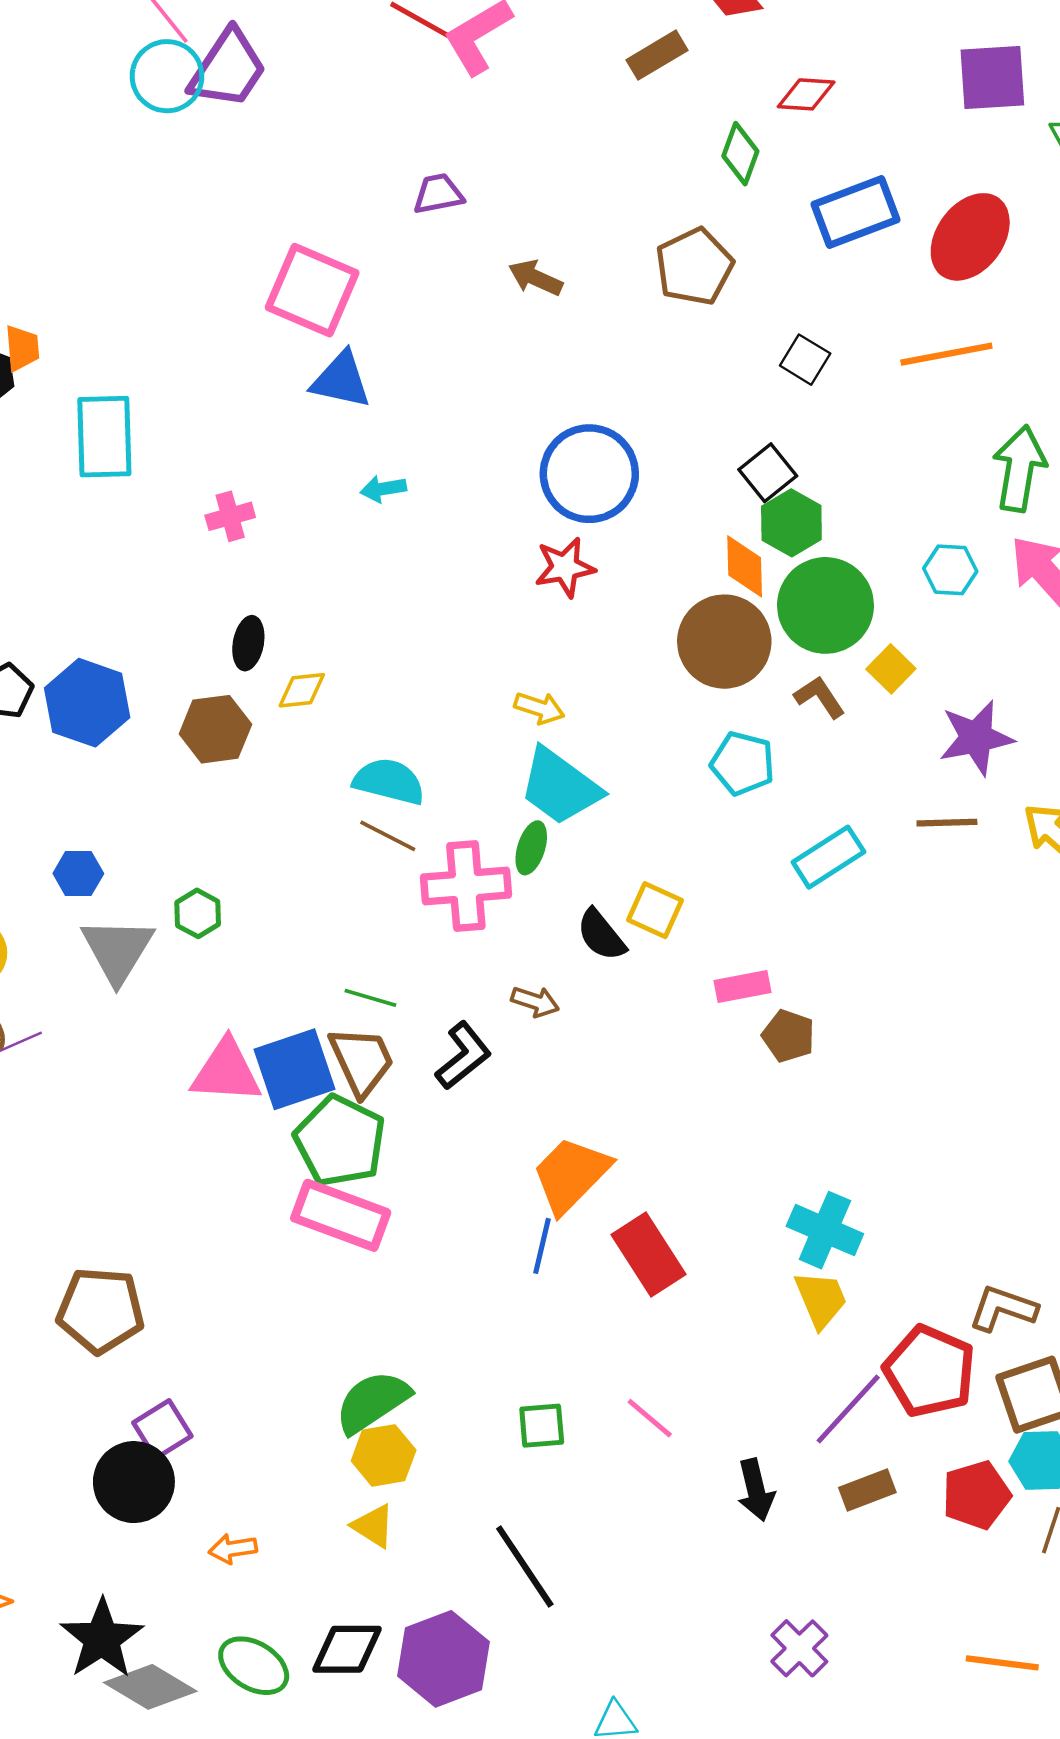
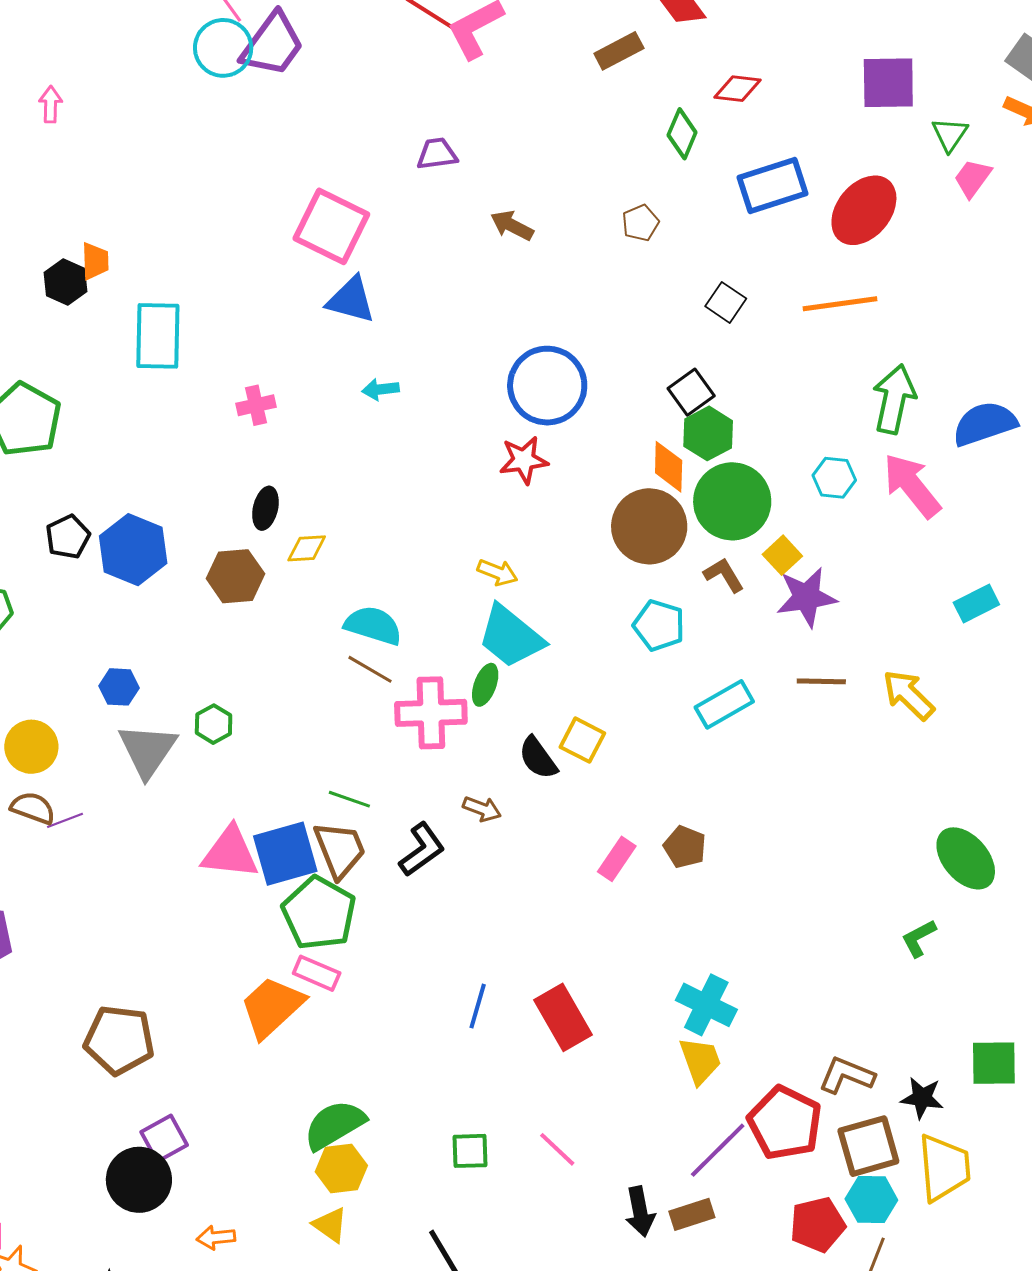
brown pentagon: (694, 267) -> (640, 223), size x0.6
purple star: (976, 738) -> (806, 597), moved
pink rectangle: (742, 986) -> (617, 859), moved, turned -48
orange trapezoid: (571, 1175) -> (272, 1007), moved
pink rectangle: (341, 1215) -> (317, 973), size x0.6
brown rectangle: (867, 1490) -> (692, 1214), moved

